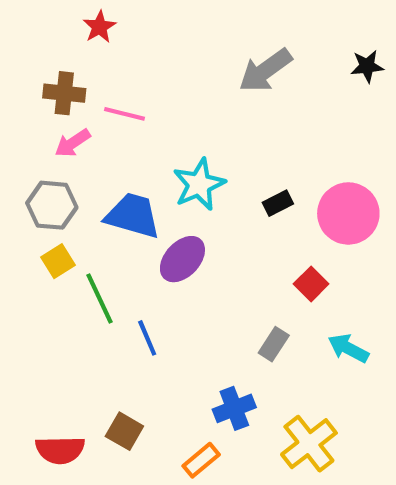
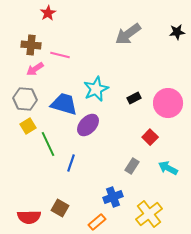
blue line: (147, 338) -> (71, 163), turned 42

